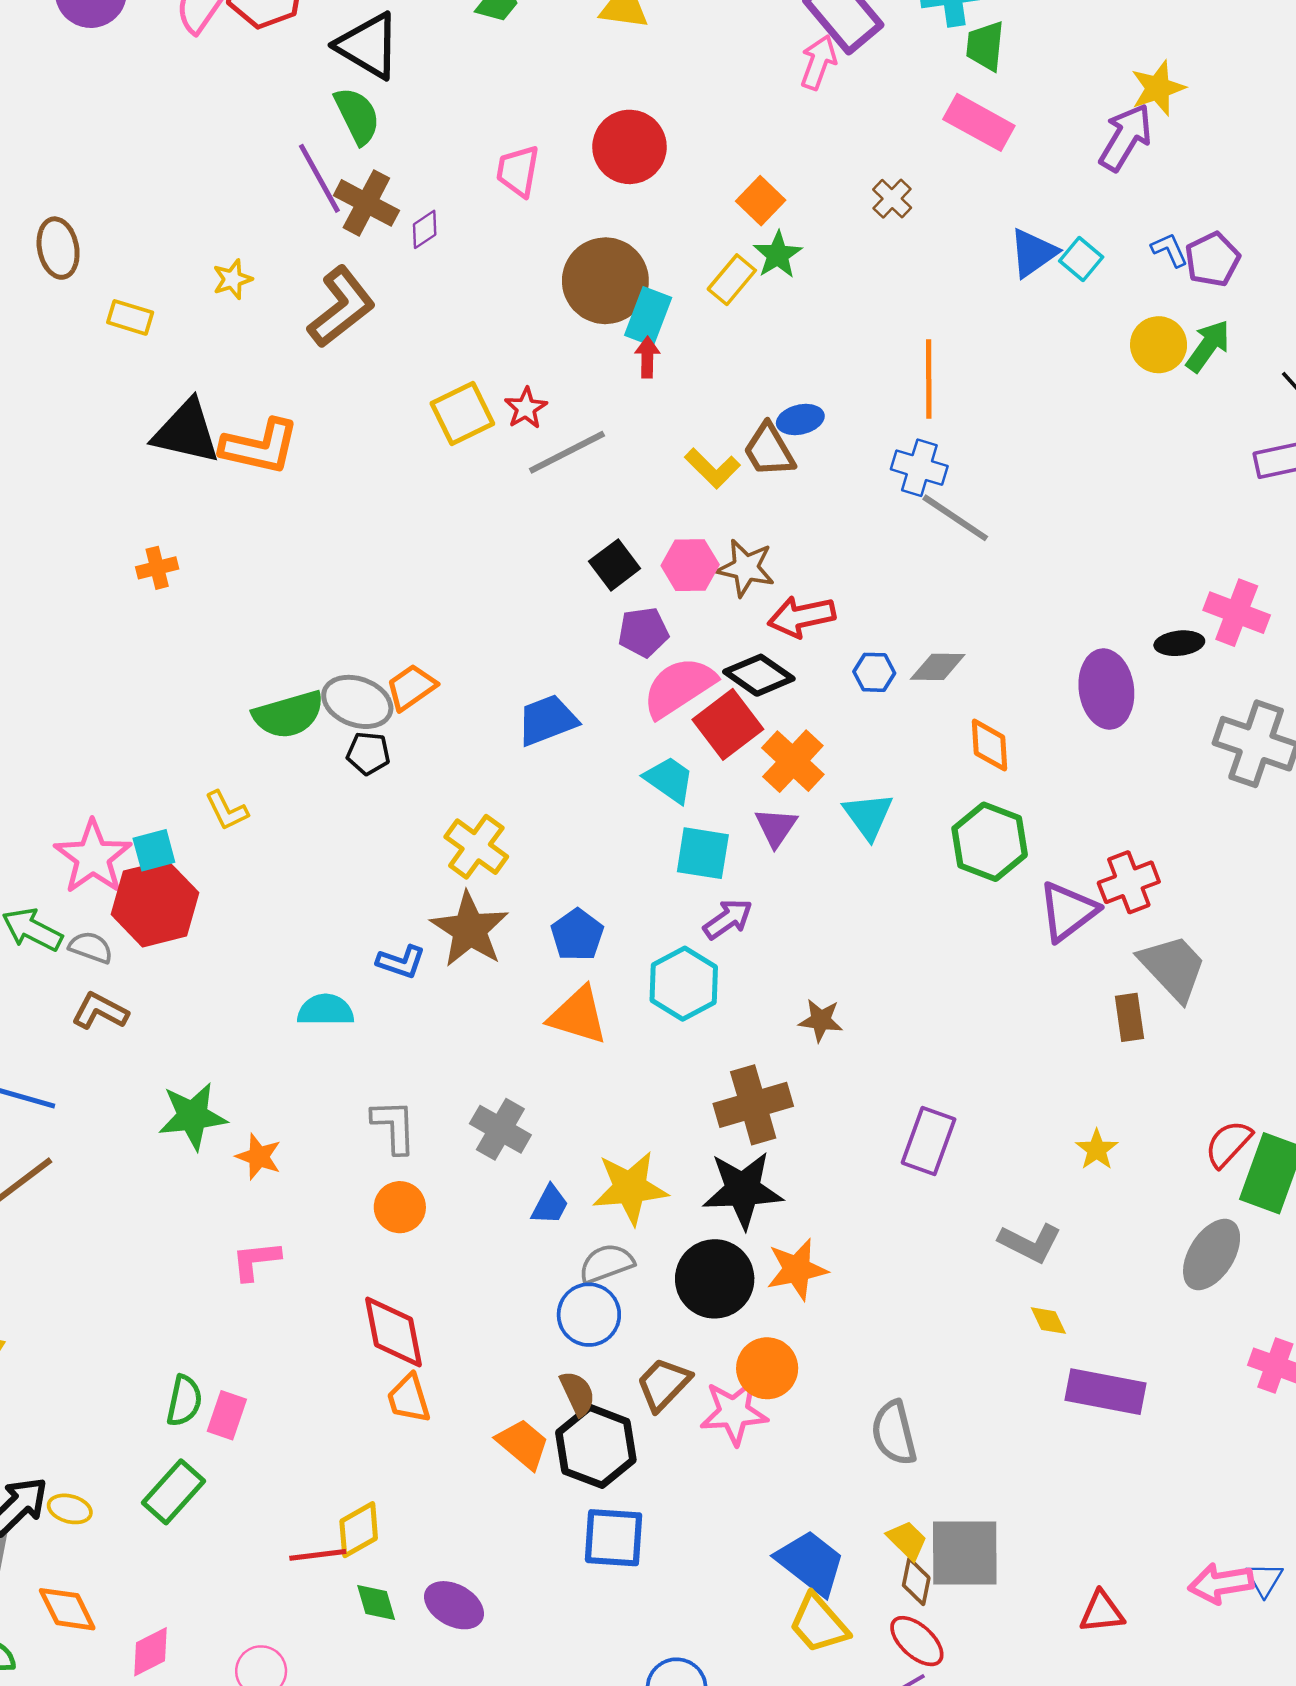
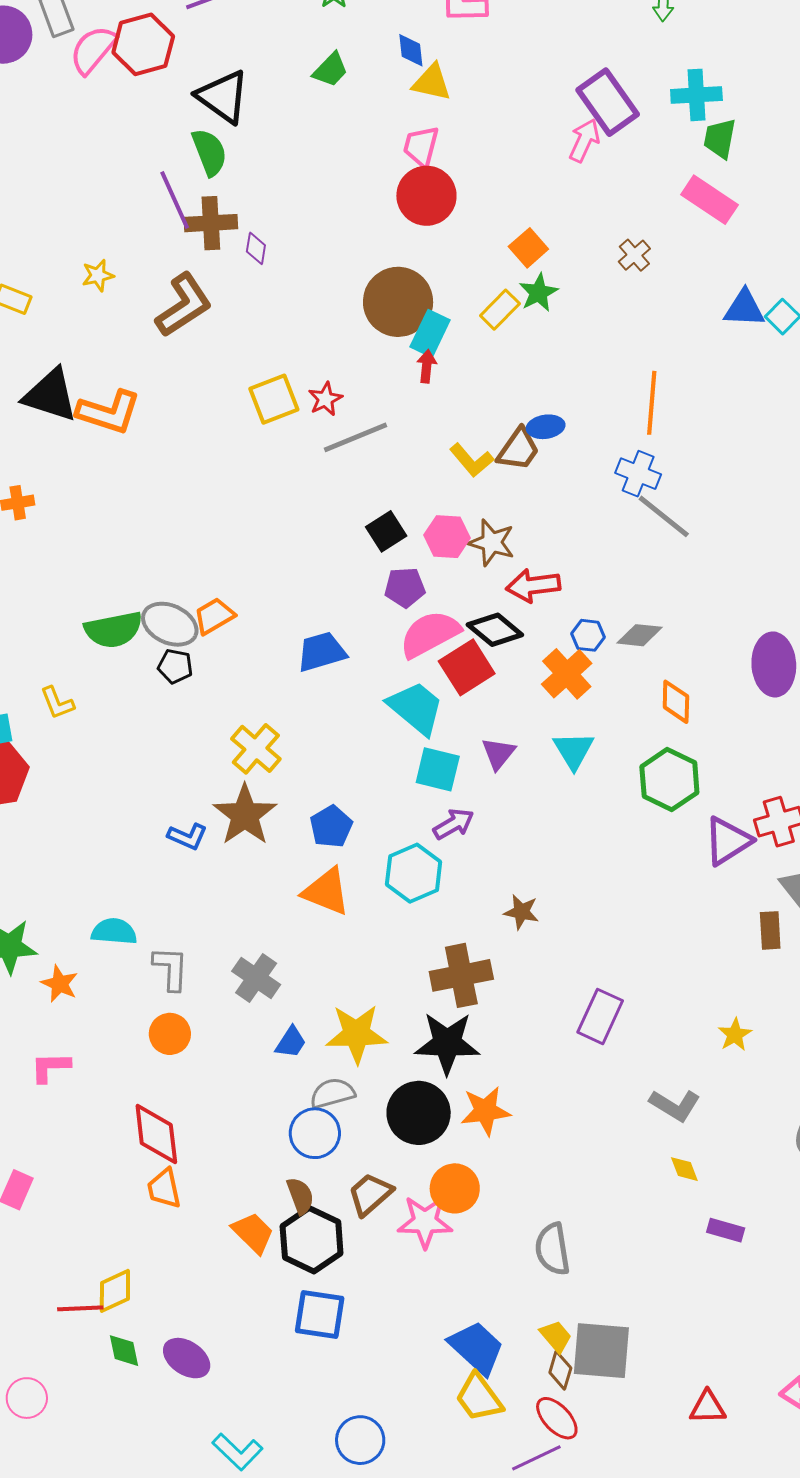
pink trapezoid: (518, 171) -> (421, 147), moved
brown cross: (366, 203) -> (211, 223), turned -36
purple diamond: (425, 229) -> (256, 248), turned -52
blue triangle: (1033, 253) -> (744, 308), turned 33
brown trapezoid: (769, 450) -> (518, 449), turned -120
orange cross: (793, 761) -> (567, 674), moved
cyan trapezoid: (669, 780) -> (416, 708), size x1.4
cyan semicircle: (326, 1010) -> (114, 931), moved
purple rectangle: (1105, 1392) -> (726, 1230), size x0.6

